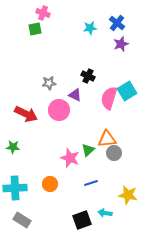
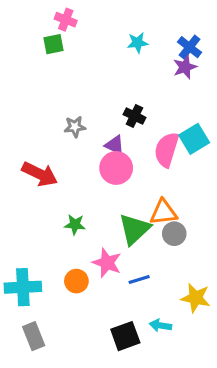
blue cross: (117, 23) -> (190, 47), moved
pink circle: (59, 110) -> (116, 168), moved
green star: (13, 147) -> (75, 225), moved
green triangle: (88, 150) -> (134, 229), size x1.6
pink star: (70, 158) -> (107, 263), moved
gray rectangle: (22, 220) -> (34, 336), turned 36

